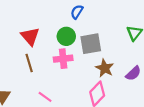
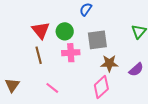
green circle: (66, 36) -> (65, 31), moved
brown star: (105, 68) -> (109, 63), turned -30

